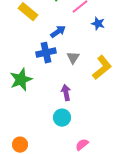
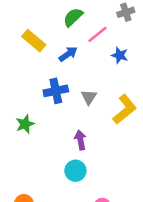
blue arrow: (58, 32) -> (68, 54), moved
green star: (21, 80) -> (25, 124), size x0.7

